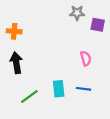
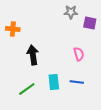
black arrow: (16, 63) -> (33, 55), moved

